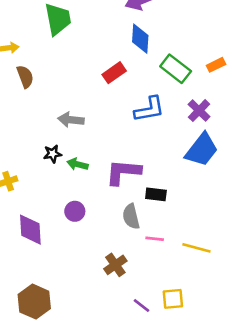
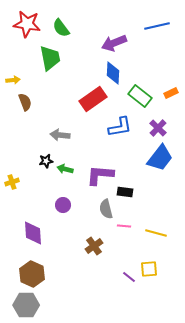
red rectangle: (114, 73) -> (93, 99), size x1.5
purple diamond: (30, 230) -> (33, 233), moved
yellow square: (173, 299) -> (149, 269), moved
purple line: (142, 305) -> (129, 277), moved

